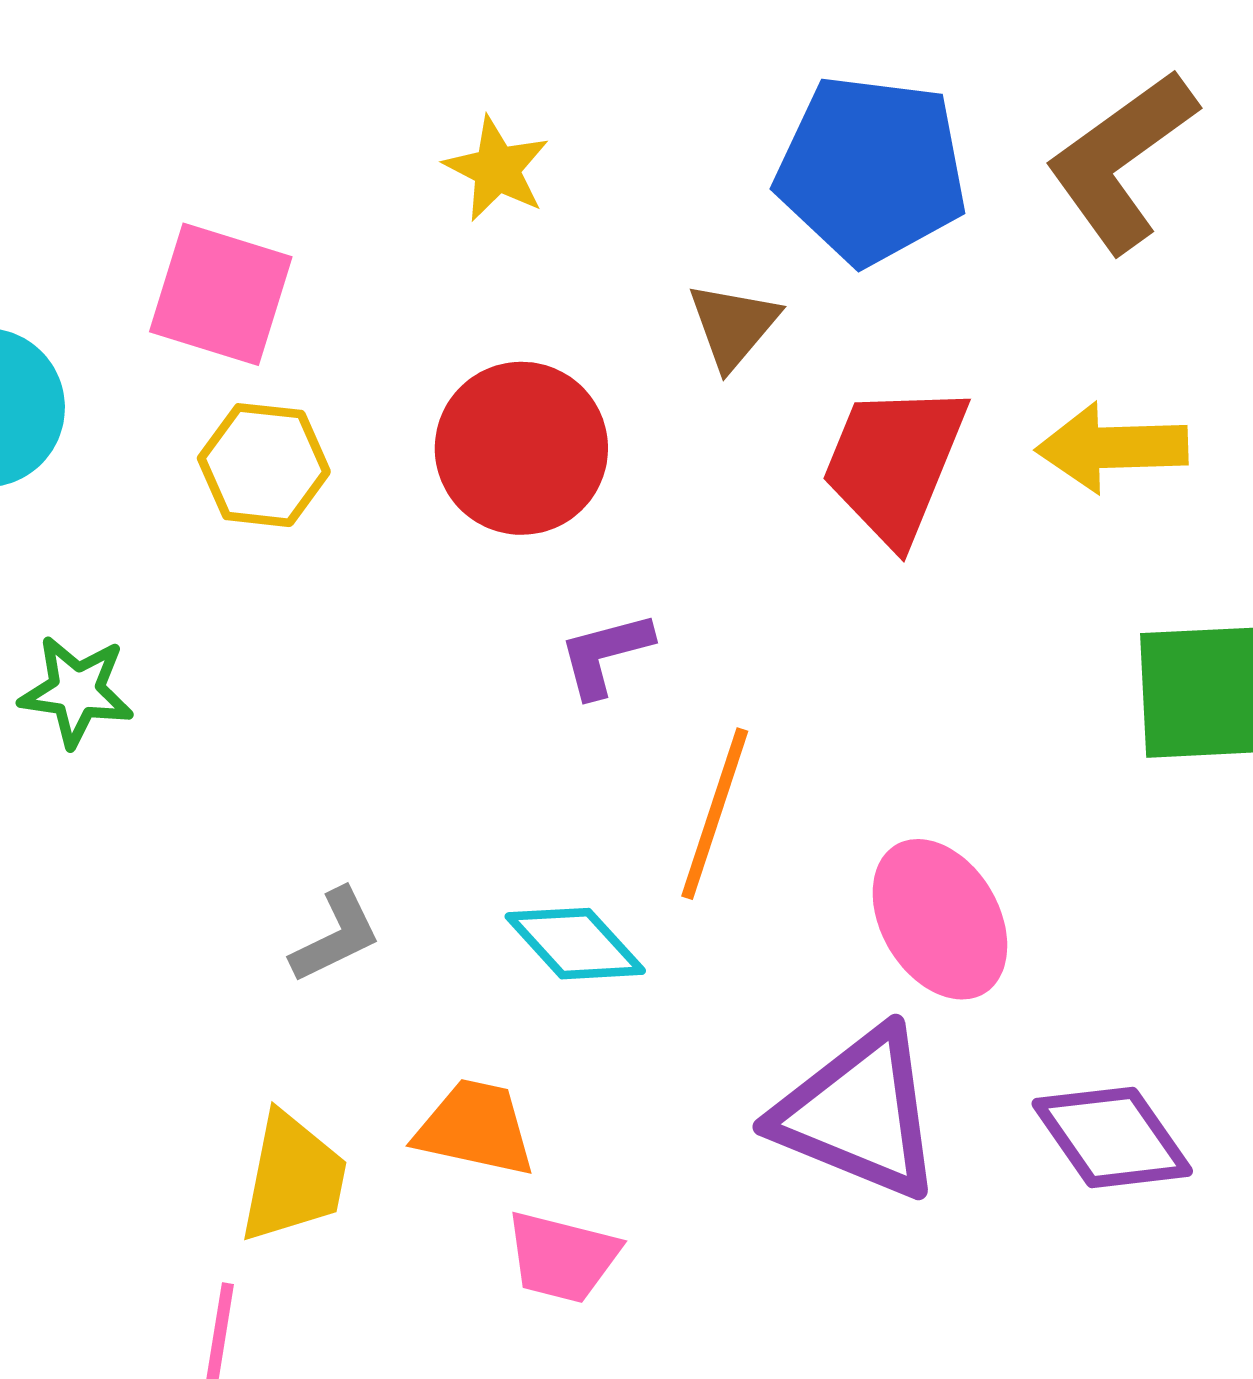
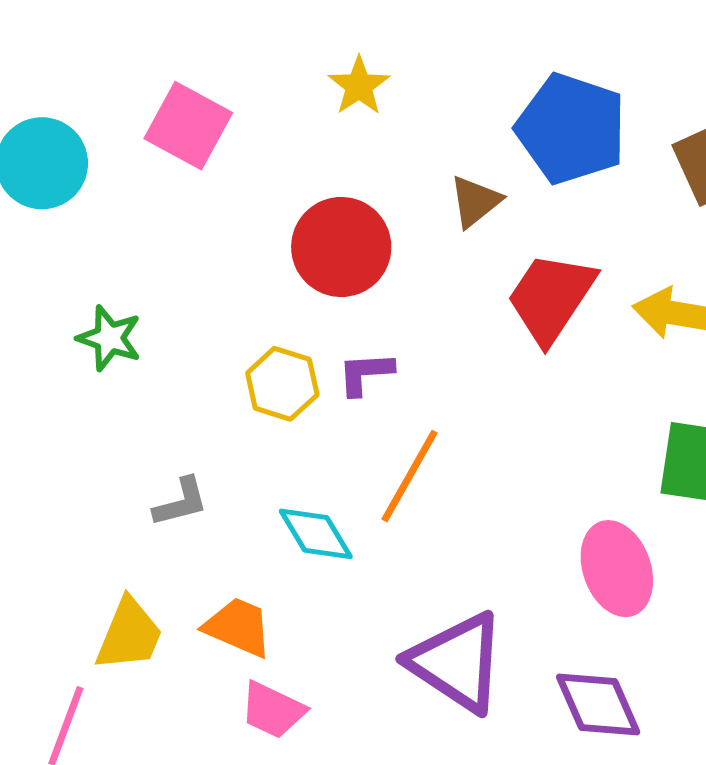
yellow hexagon: (264, 465) -> (282, 384), moved
green star: (77, 691) -> (109, 338), moved
pink ellipse: (940, 919) -> (617, 569), moved

